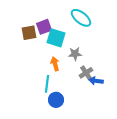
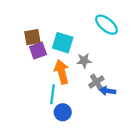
cyan ellipse: (81, 18) -> (106, 25), moved
purple square: (44, 27) -> (38, 51), moved
orange arrow: (55, 64) -> (62, 72), size x1.5

